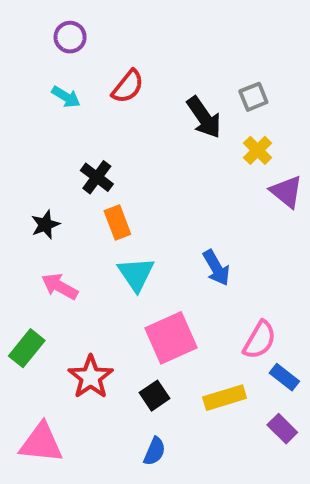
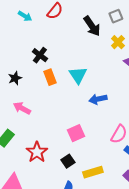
blue arrow: (216, 268) -> (98, 99), turned 108
cyan triangle: (136, 274) -> (78, 75), moved
pink square: (171, 338) -> (76, 133), size x0.7
yellow rectangle: (225, 398) -> (93, 172), moved

